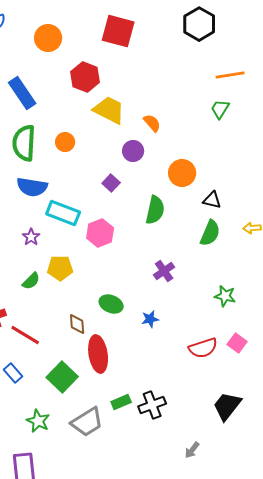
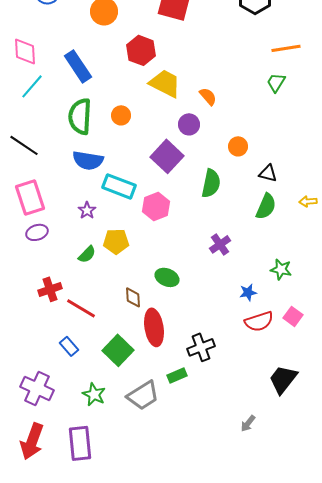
orange circle: (182, 173) -> (238, 146), size x0.7
purple square: (111, 183) -> (167, 156), size x1.8
blue star: (150, 319) -> (248, 292), moved
black cross: (152, 405) -> (201, 347), moved

